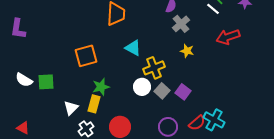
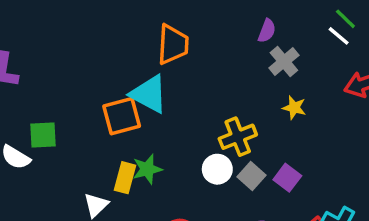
cyan triangle: (133, 48) -> (149, 94), moved, size x1.4
green square: (46, 82) -> (43, 135), moved
yellow rectangle: (94, 104) -> (125, 178), moved

